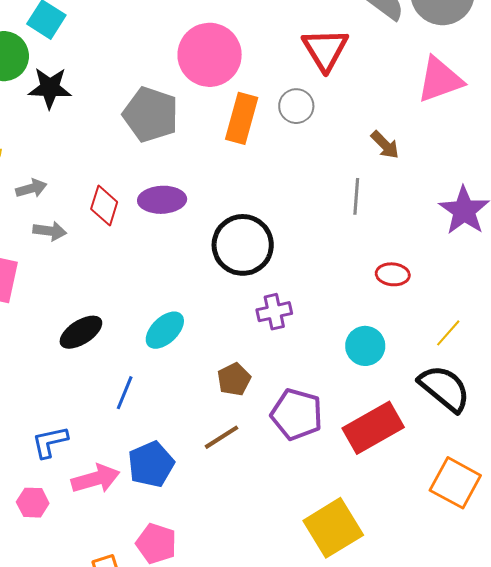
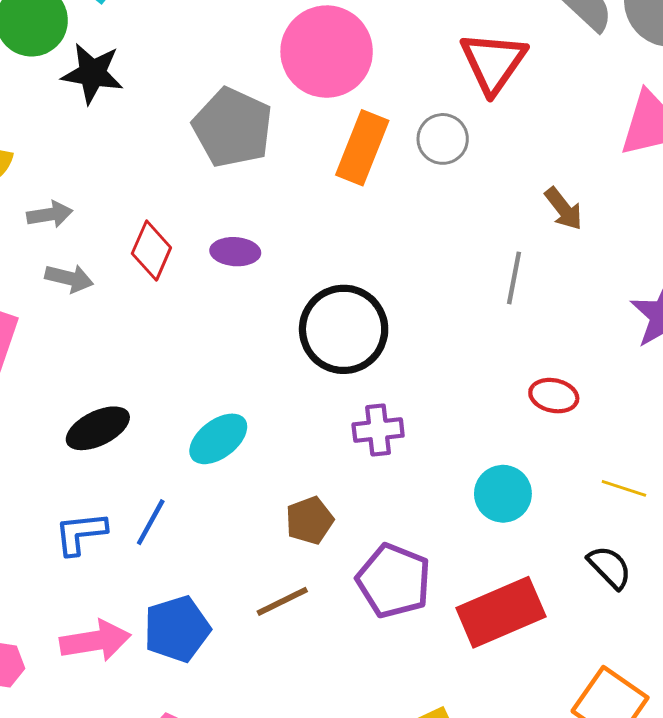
purple ellipse: (162, 200) -> (235, 252), size x0.7
yellow line: (448, 333) -> (624, 488), turned 60
black semicircle: (444, 388) -> (610, 567), size x0.6
blue L-shape: (50, 442) -> (81, 533), moved

